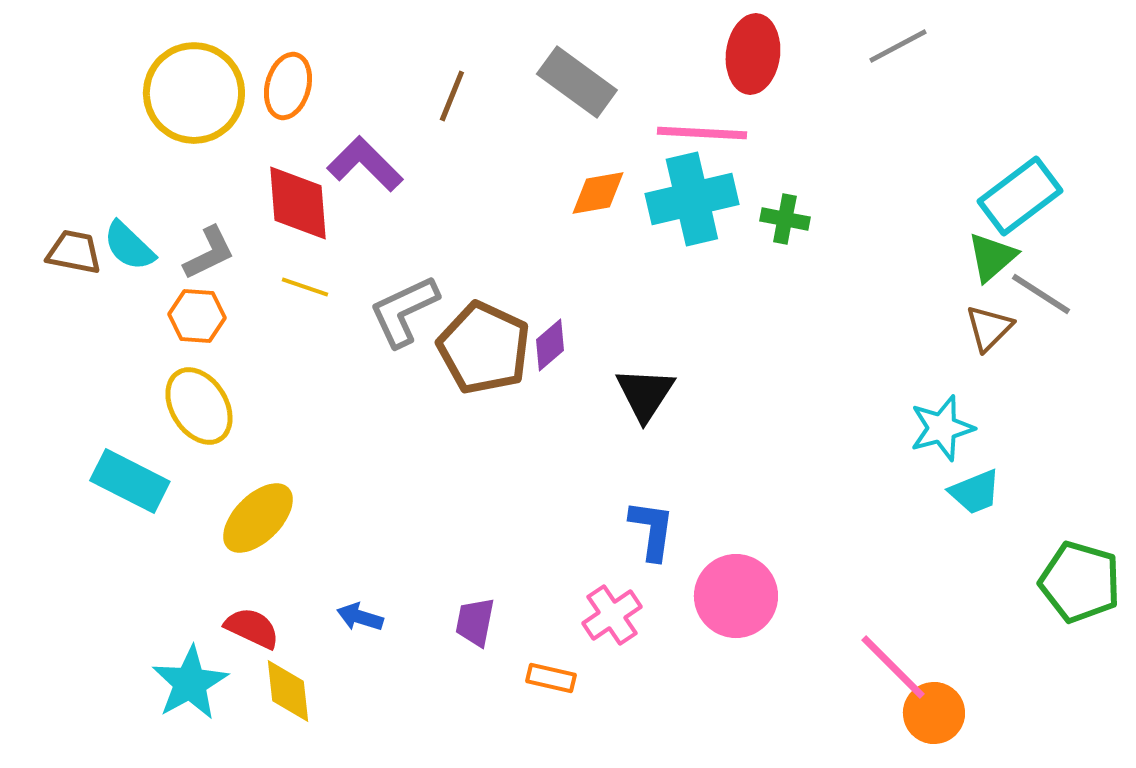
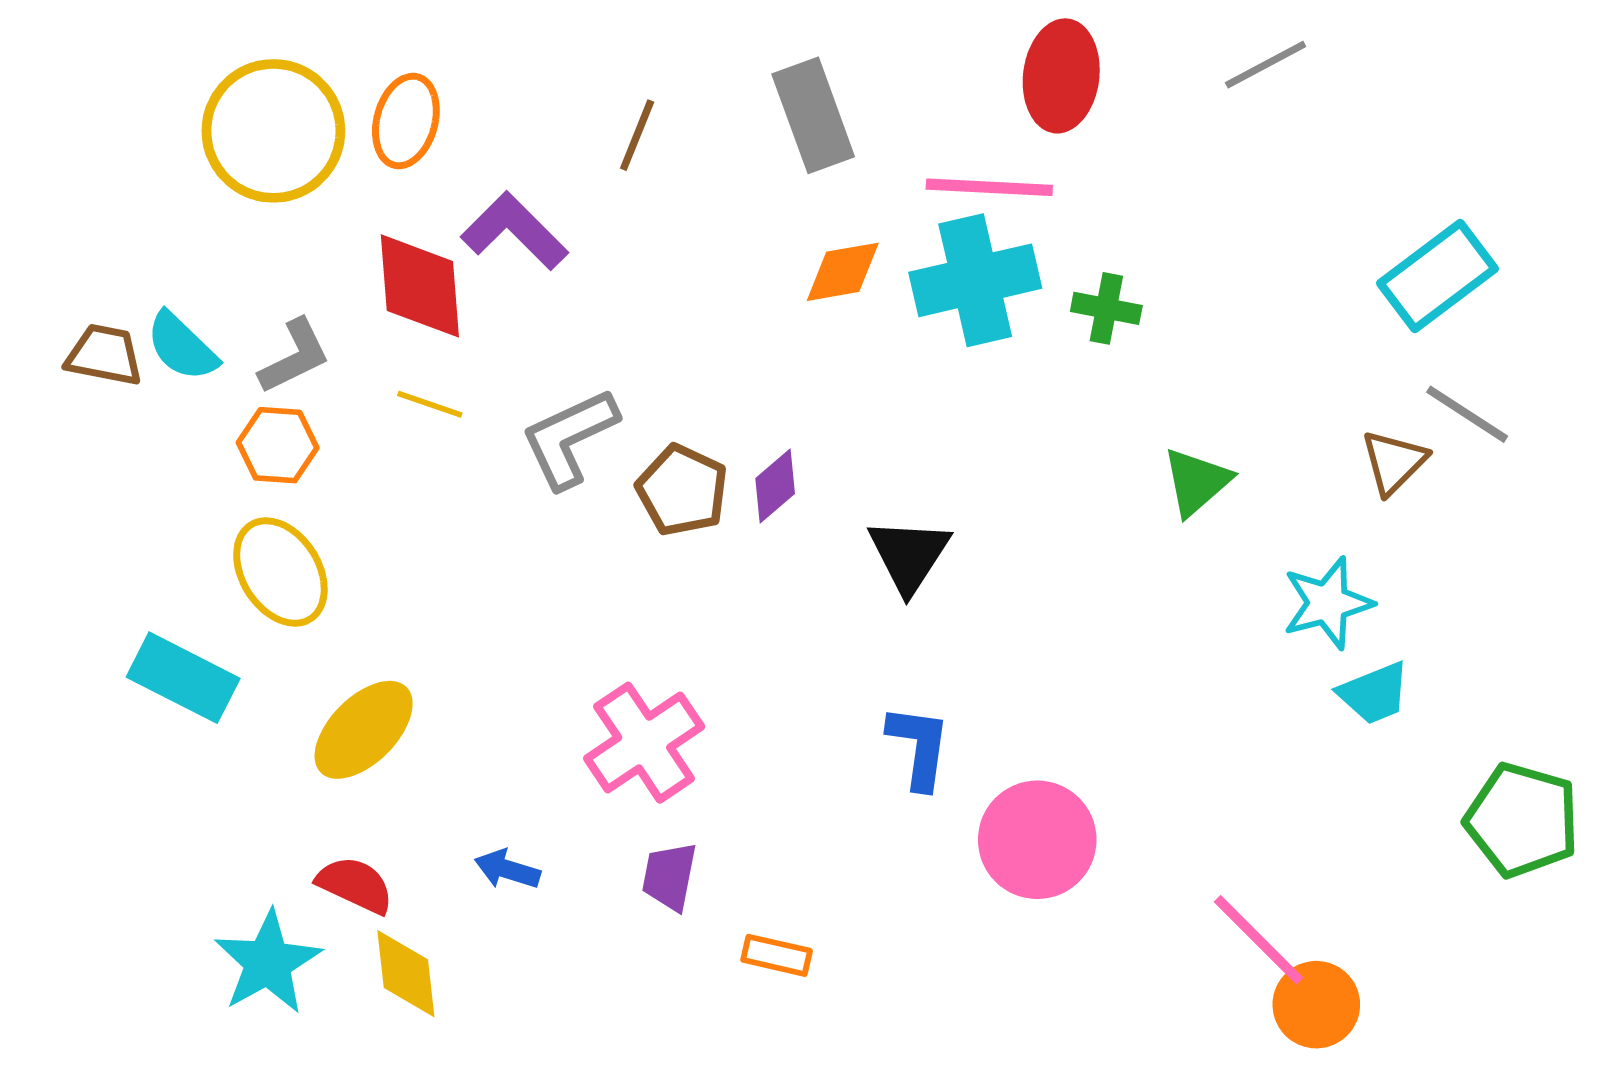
gray rectangle: (577, 82) -> (813, 115), turned 34
green triangle: (992, 257) -> (1196, 482), moved
brown pentagon: (484, 348) -> (682, 490), size x0.7
pink cross: (612, 615) -> (644, 743), moved, size x1.4

